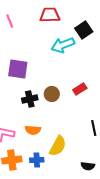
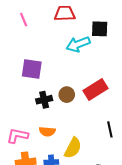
black square: (84, 30) -> (100, 29), turned 36
red rectangle: (80, 89) -> (95, 89), size x1.6

